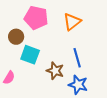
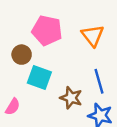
orange triangle: (72, 22) -> (93, 36), turned -30

